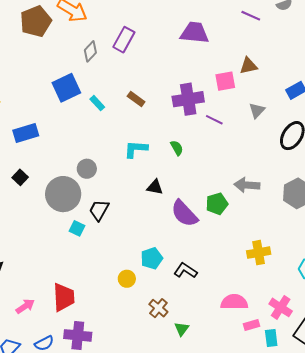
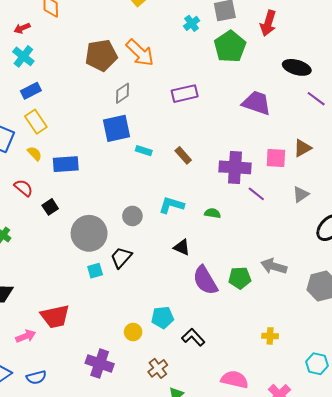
purple rectangle: (124, 40) -> (185, 94), turned 35
gray diamond: (90, 51) -> (123, 93), moved
brown triangle: (248, 66) -> (302, 148), turned -30
cyan rectangle: (97, 103) -> (144, 151), turned -42
green semicircle: (177, 148) -> (213, 213), turned -63
gray circle: (87, 169) -> (132, 216), moved
cyan square: (77, 228) -> (95, 271), turned 35
yellow cross: (259, 253) -> (270, 336), size x0.7
red trapezoid: (64, 297) -> (55, 316), moved, turned 68
purple cross: (78, 335) -> (100, 363), moved

